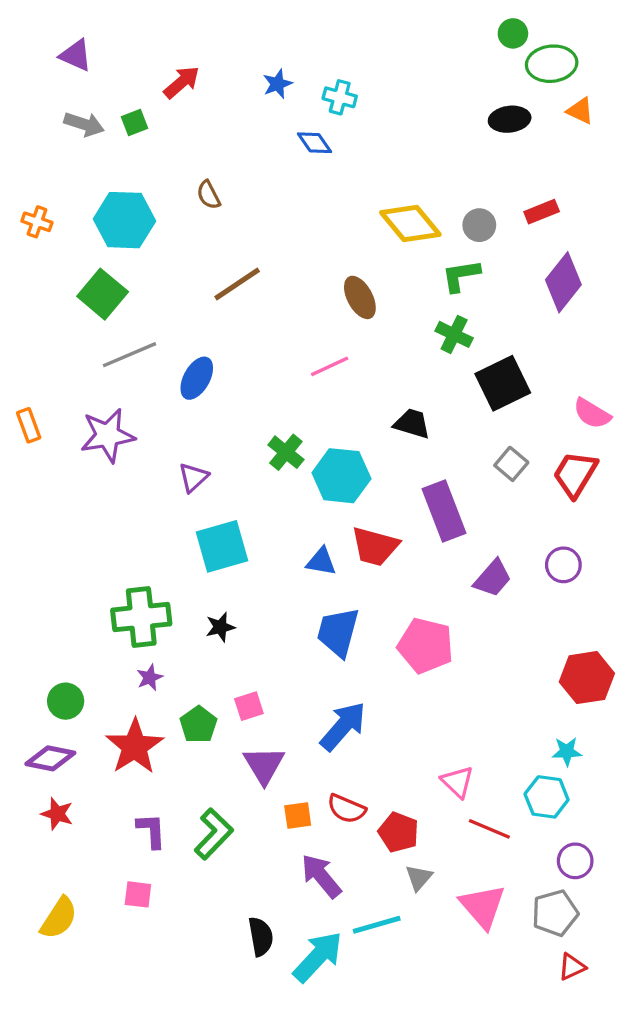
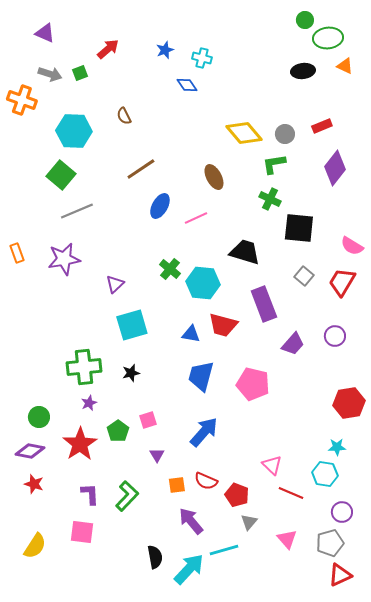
orange cross: (37, 222) -> (22, 100), moved, size x1.6
blue ellipse: (197, 378) -> (160, 206), moved
black square: (503, 383) -> (299, 228), turned 32
black trapezoid: (412, 424) -> (245, 252), size x1.4
purple triangle: (264, 765) -> (157, 455), size x0.6
pink square: (138, 894) -> (82, 532), size x1.4
pink triangle: (483, 906) -> (287, 539), size x0.7
red triangle: (572, 967) -> (340, 575), size x1.4

